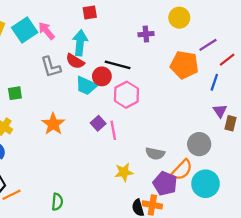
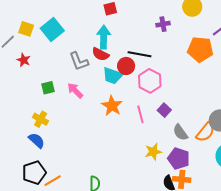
pink arrow: (46, 31) -> (75, 90), moved
purple square: (98, 123) -> (164, 110), moved
orange star: (53, 124) -> (112, 106), moved
gray semicircle: (155, 154) -> (180, 132), turned 48
orange semicircle: (182, 170) -> (205, 132), moved
purple pentagon: (165, 183) -> (179, 159), moved

